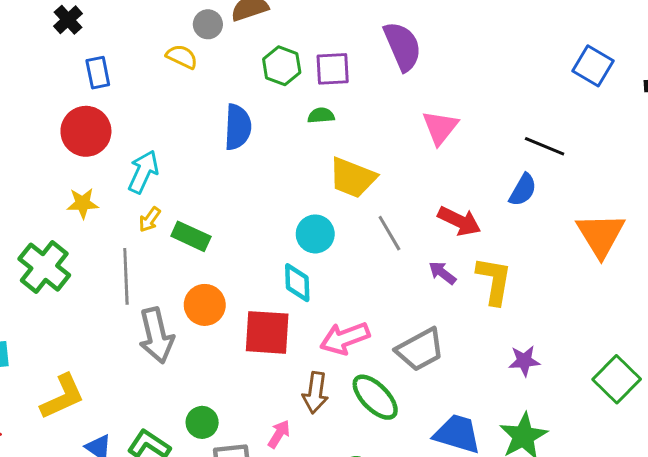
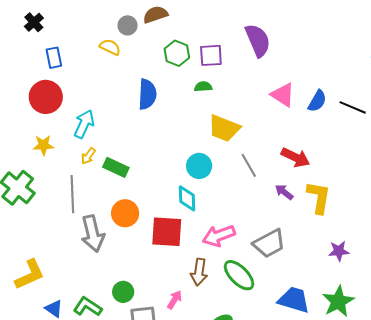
pink triangle: (440, 127) -> (283, 95), turned -36
blue semicircle: (523, 190) -> (317, 101), moved

